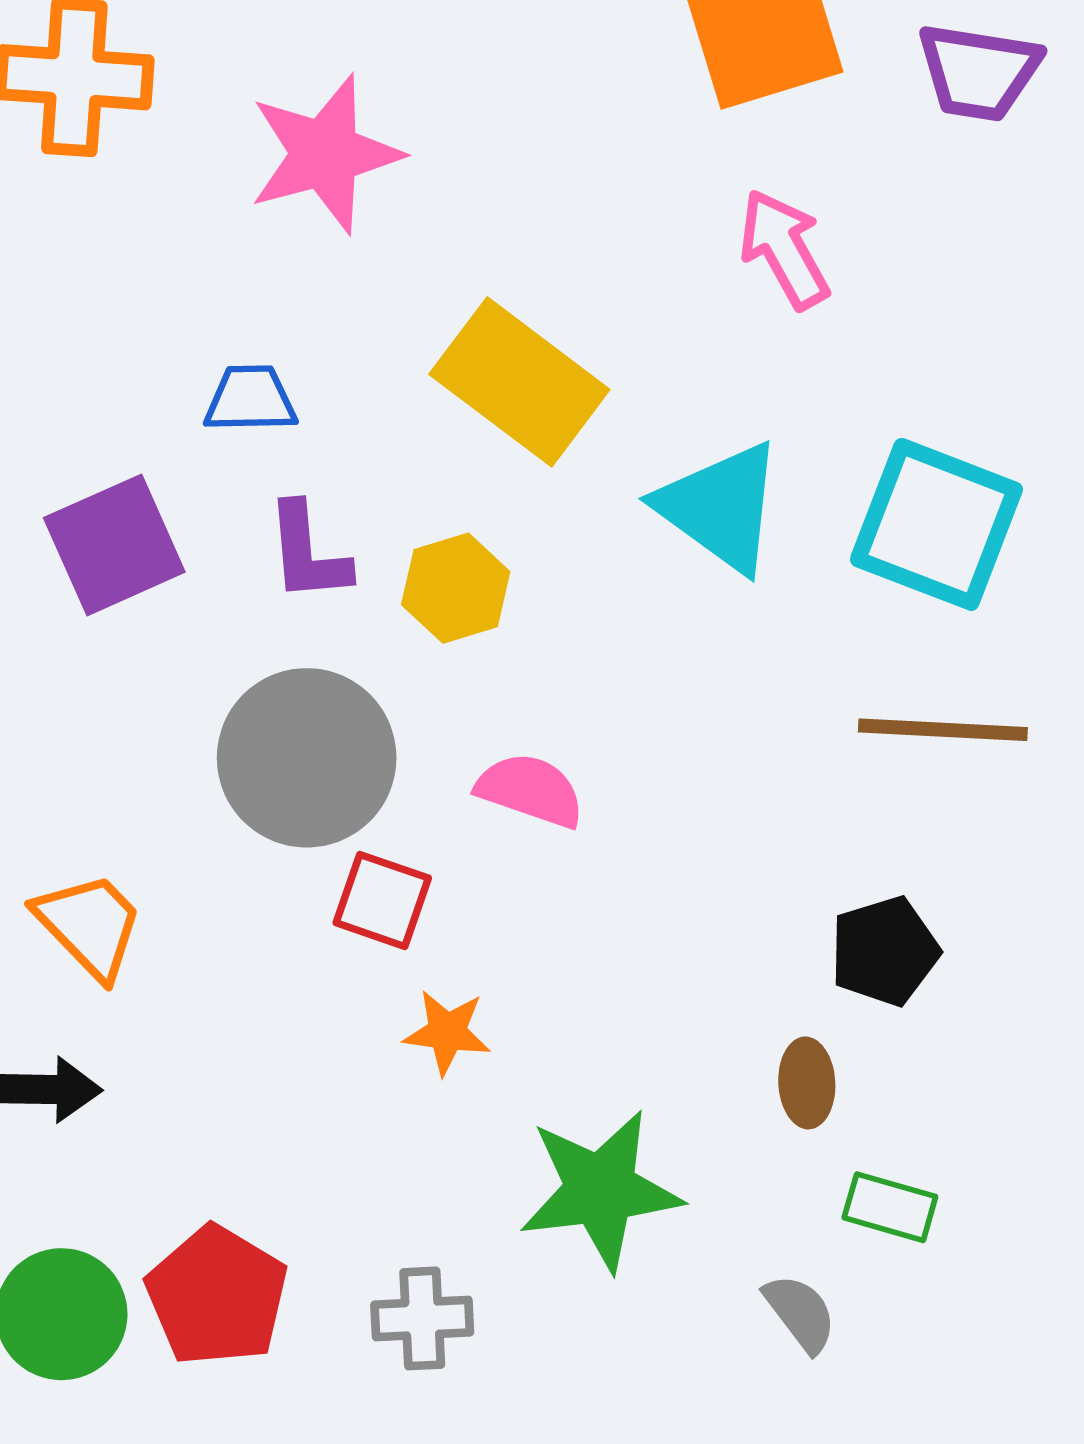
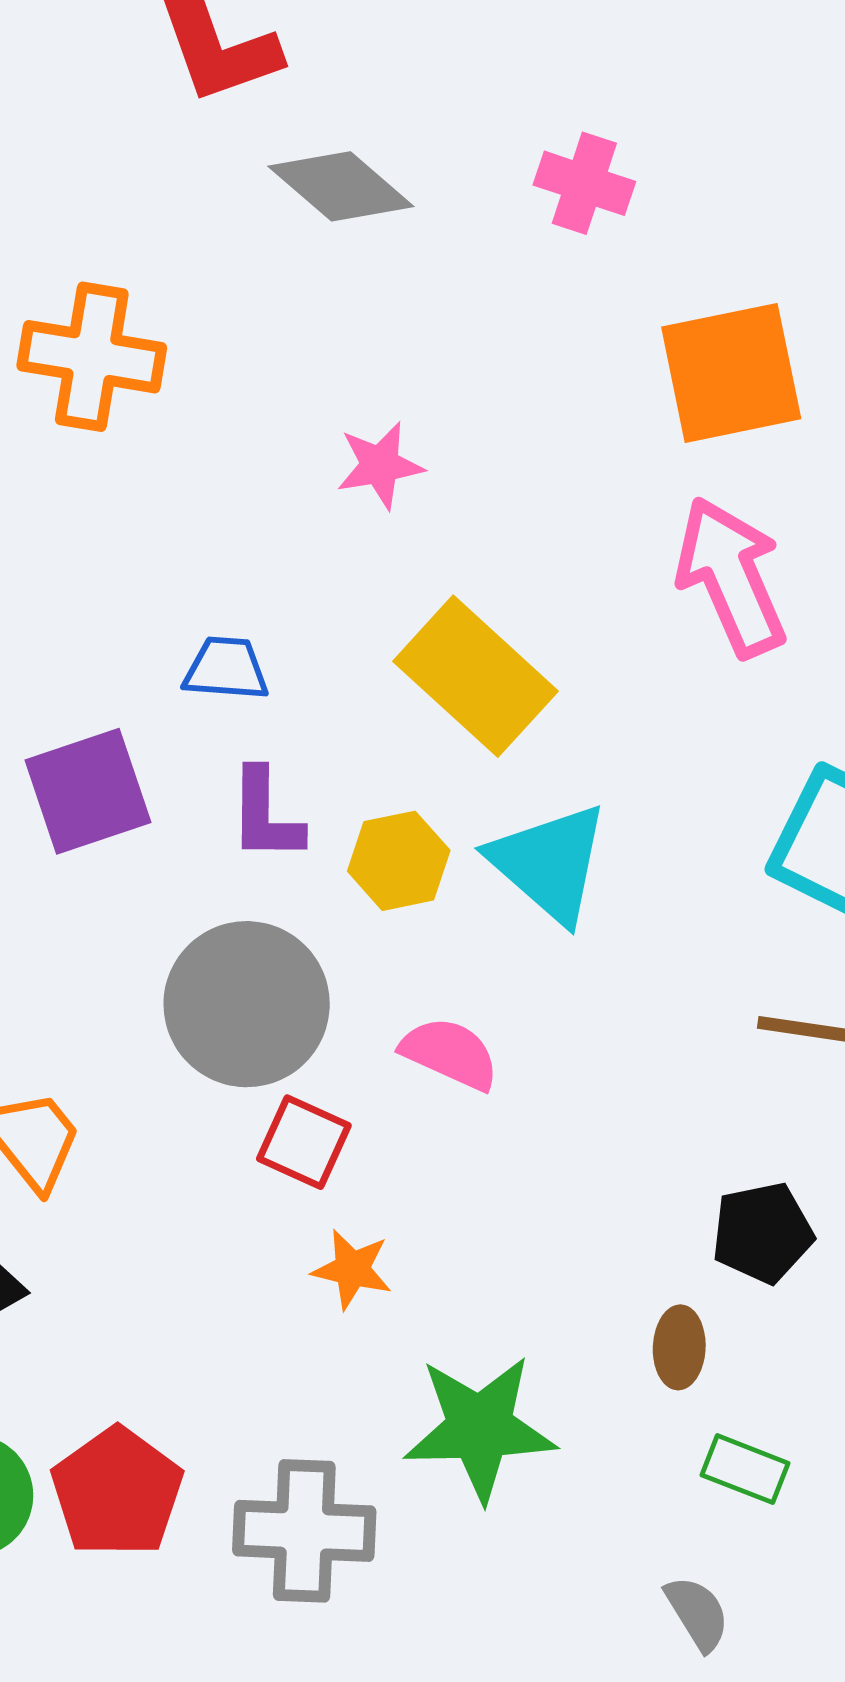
pink star: (325, 154) -> (380, 465), moved, size x0.6
pink arrow: (784, 249) -> (731, 577), size x1.4
cyan triangle: (720, 507) -> (549, 863), moved
gray semicircle: (800, 1313) -> (697, 1613), moved
gray cross: (422, 1318) -> (304, 1531), size x1.5

